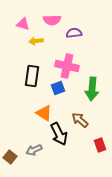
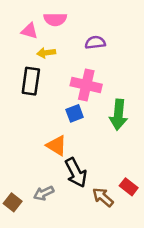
pink semicircle: (52, 20) -> (55, 19), moved
black rectangle: (32, 76) -> (31, 81), moved
brown arrow: (80, 120) -> (103, 197), moved
red rectangle: (100, 145) -> (129, 187), turned -32

